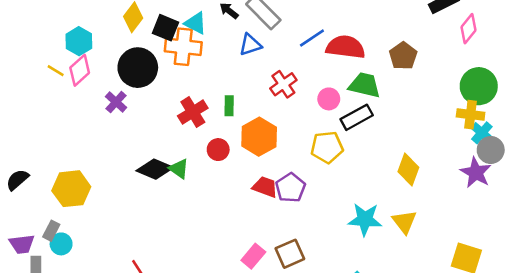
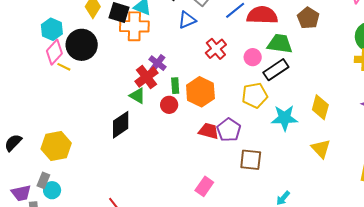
black circle: (138, 68) -> (82, 45), moved
yellow line: (56, 71) -> (64, 67), moved
purple cross: (116, 102) -> (157, 63), moved
green rectangle: (229, 106) -> (175, 86), moved
black diamond: (155, 169) -> (121, 125), turned -52
green triangle: (179, 169) -> (137, 96), moved
cyan star: (365, 219) -> (285, 118), moved
brown square: (290, 254) -> (251, 160), moved, turned 35

